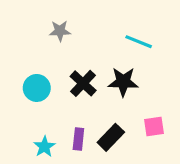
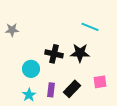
gray star: (60, 31) -> (12, 30), moved
black cross: (83, 83) -> (54, 54), turned -30
cyan circle: (37, 88) -> (31, 69), moved

